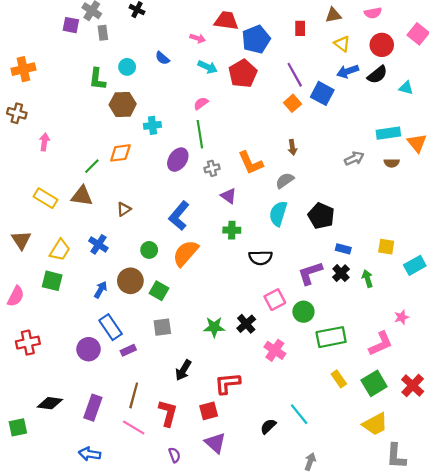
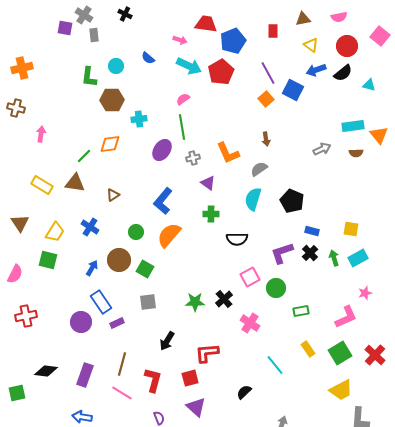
cyan arrow: (208, 67) -> (189, 66), size x1.4
cyan rectangle: (415, 265) -> (358, 258), moved
green rectangle: (331, 337) -> (301, 311), size x0.6
cyan line: (299, 414) -> (275, 365), moved

